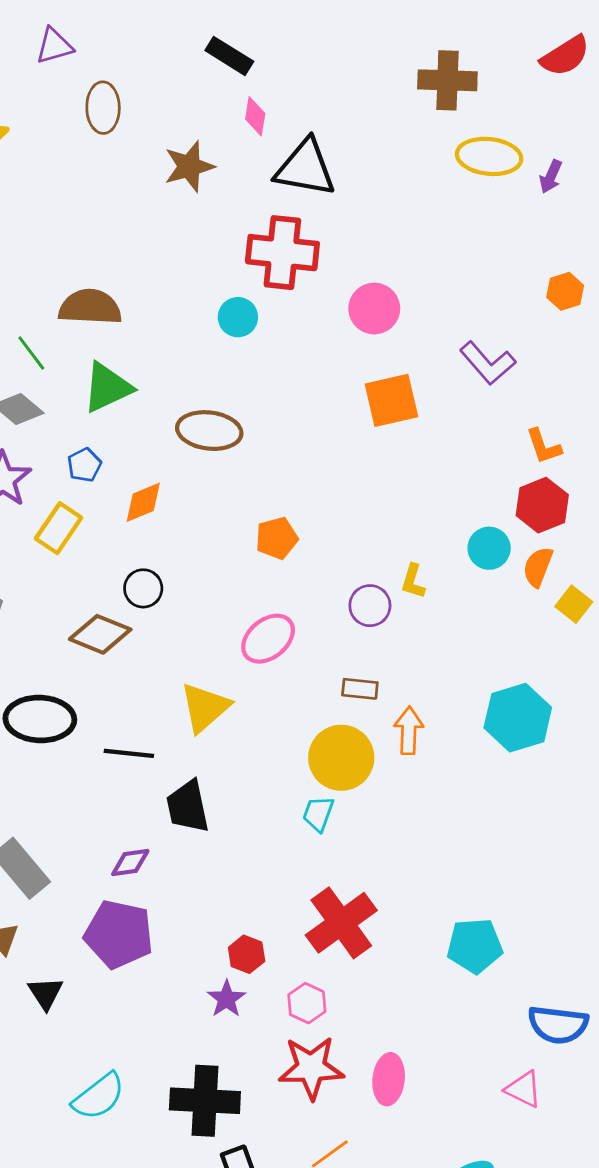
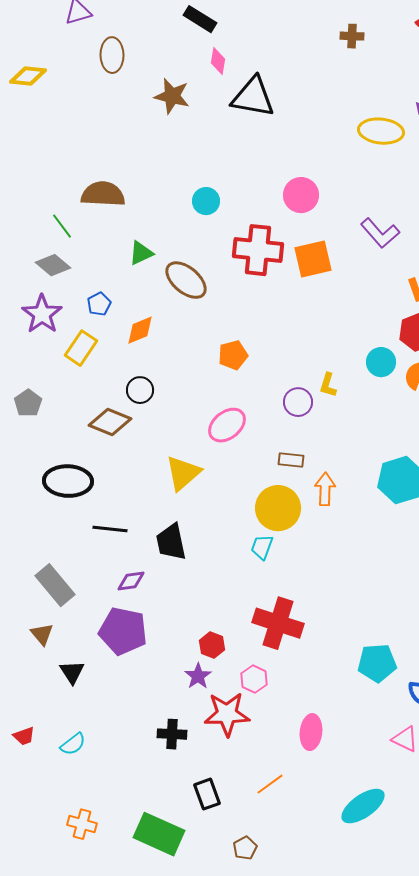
brown cross: (447, 80) -> (352, 36), size x0.6
yellow ellipse: (489, 156) -> (381, 131), moved
brown star: (189, 166) -> (172, 96), turned 30
red cross: (282, 253) -> (258, 250), moved
green triangle: (107, 387) -> (141, 253), moved, size x0.7
brown ellipse: (209, 431) -> (186, 280), turned 33
black line: (129, 753) -> (110, 529), moved
red cross: (341, 923) -> (278, 623), turned -36
cyan pentagon: (475, 946) -> (377, 663), moved
red star: (311, 1068) -> (227, 714), moved
cyan semicircle: (99, 1096) -> (73, 744), moved, size x0.7
black cross: (205, 1101) -> (172, 734), moved, size x0.6

